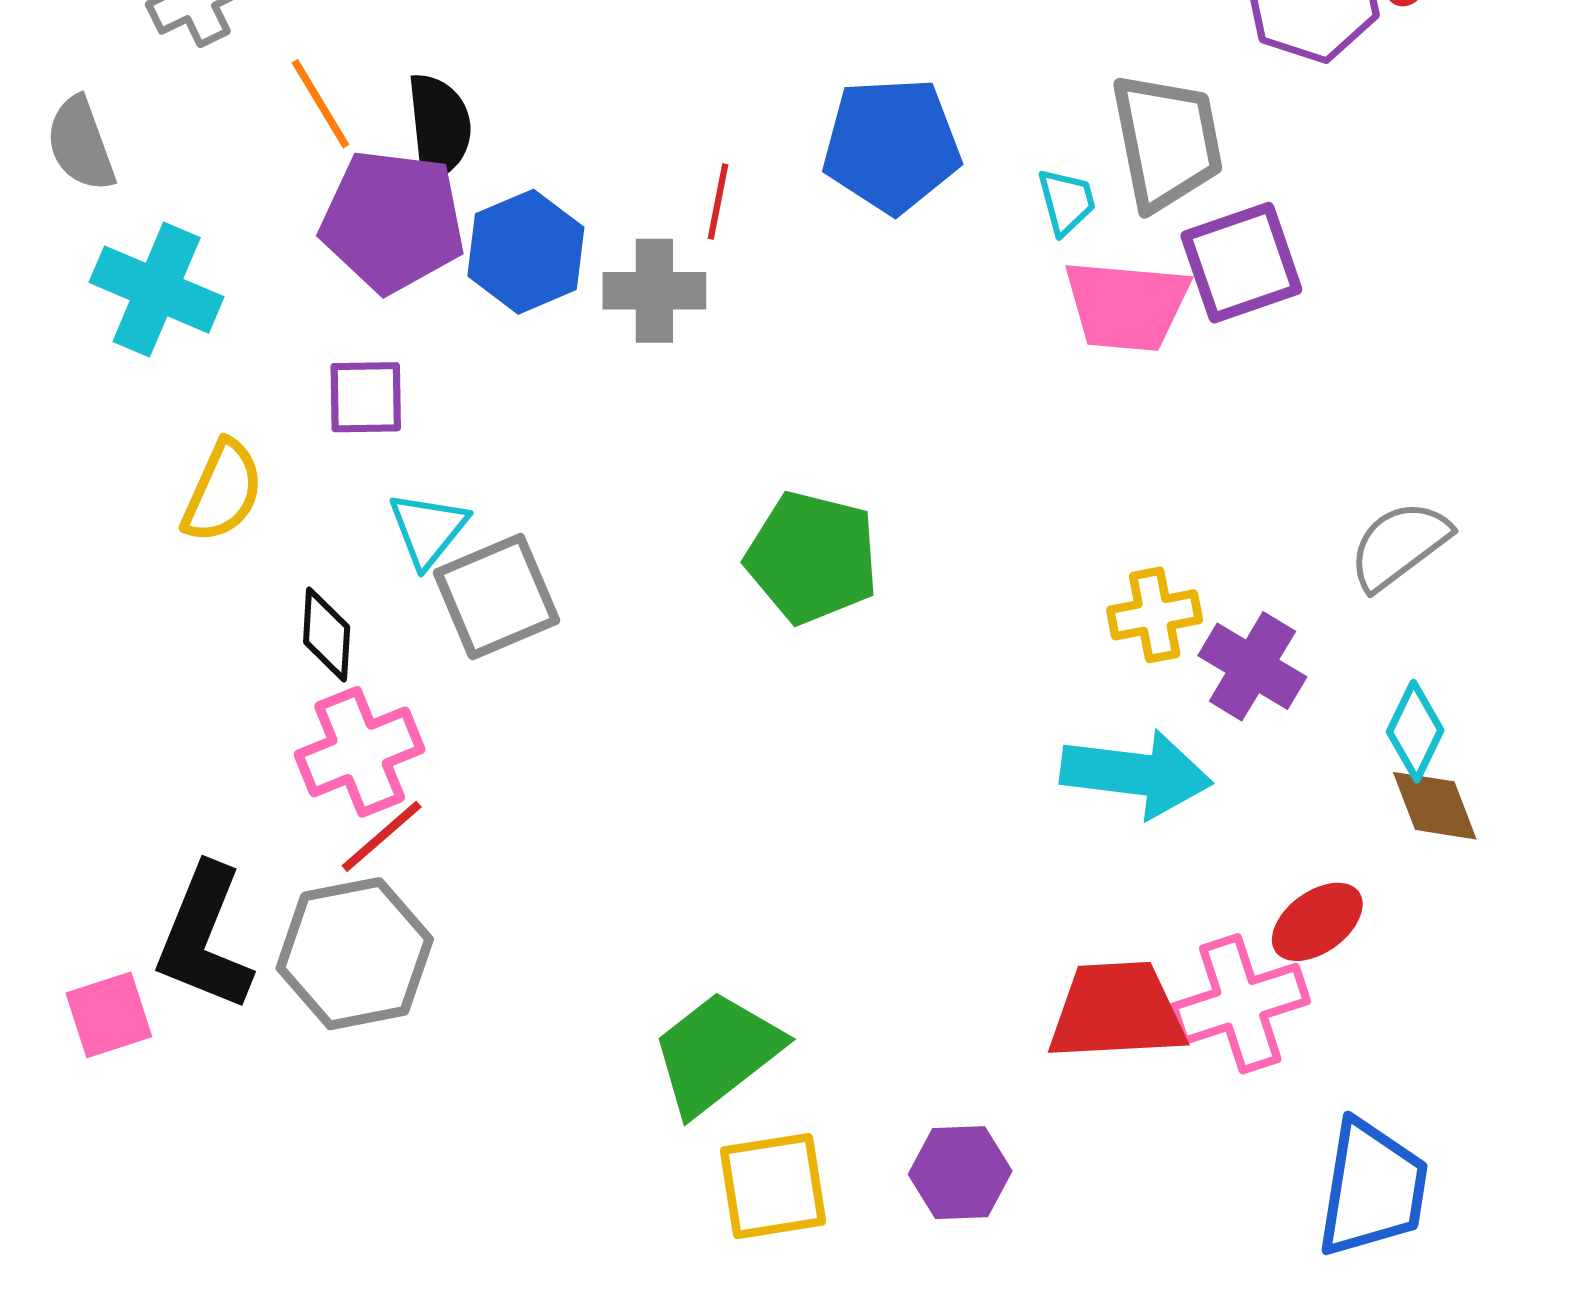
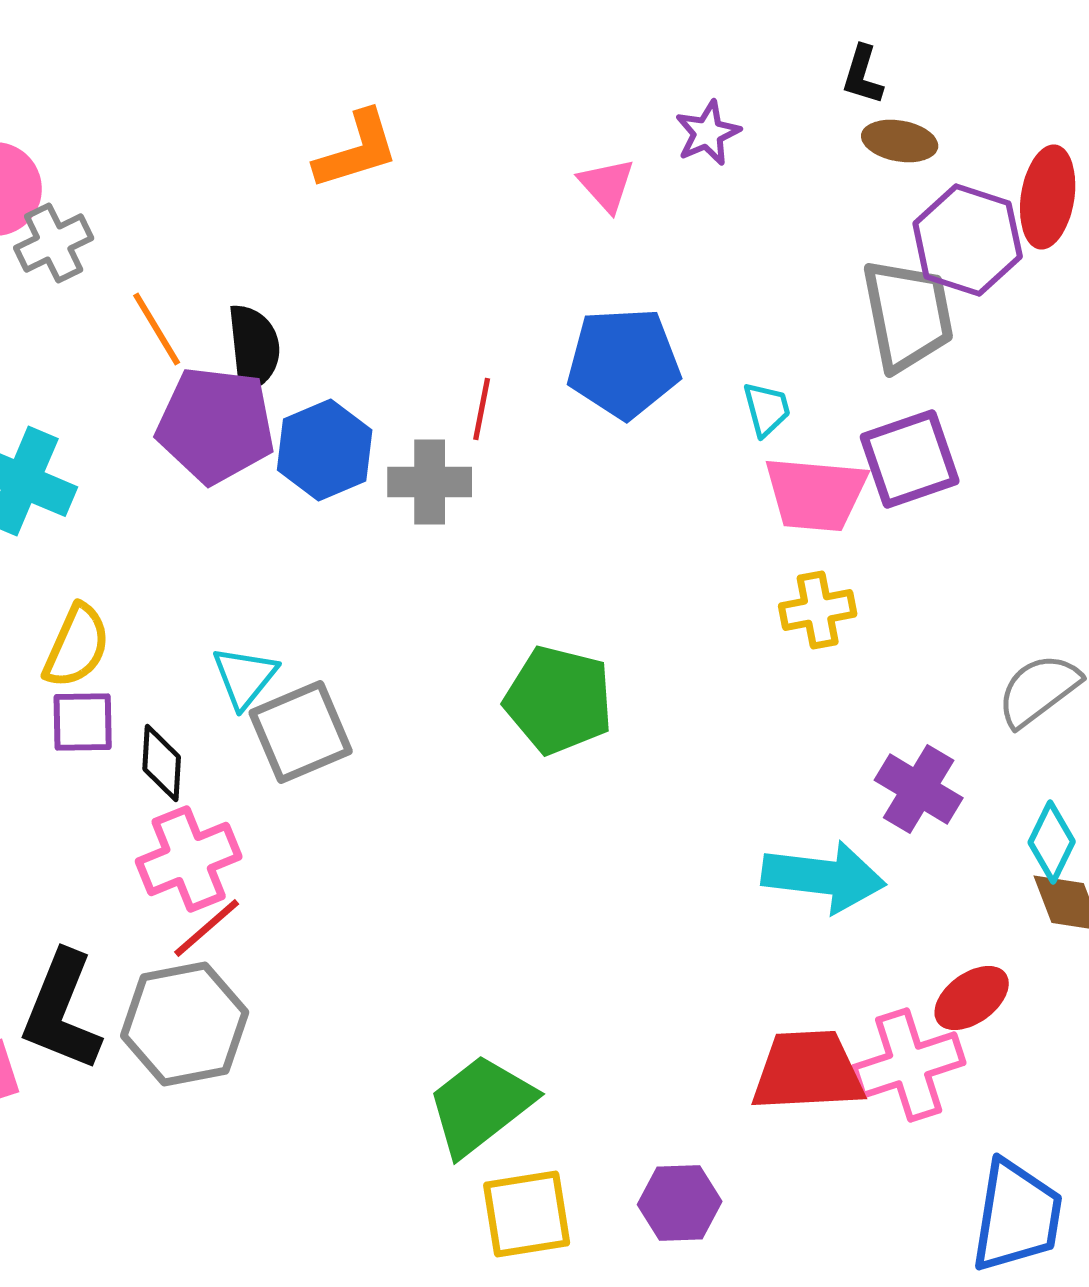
gray trapezoid: (1167, 142) -> (908, 315), moved
purple square: (366, 397) -> (83, 722), moved
yellow cross: (1155, 615) -> (818, 610), moved

